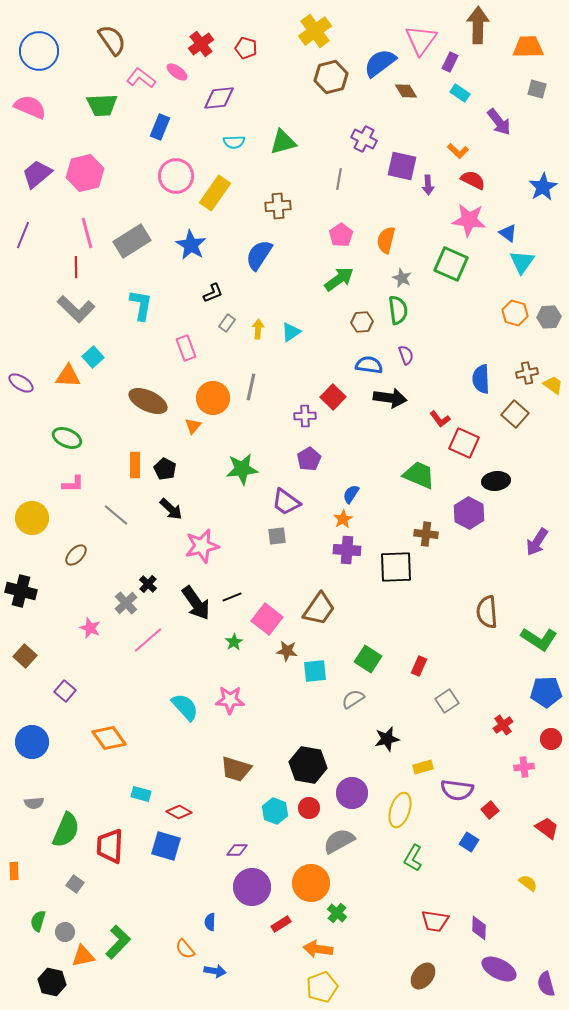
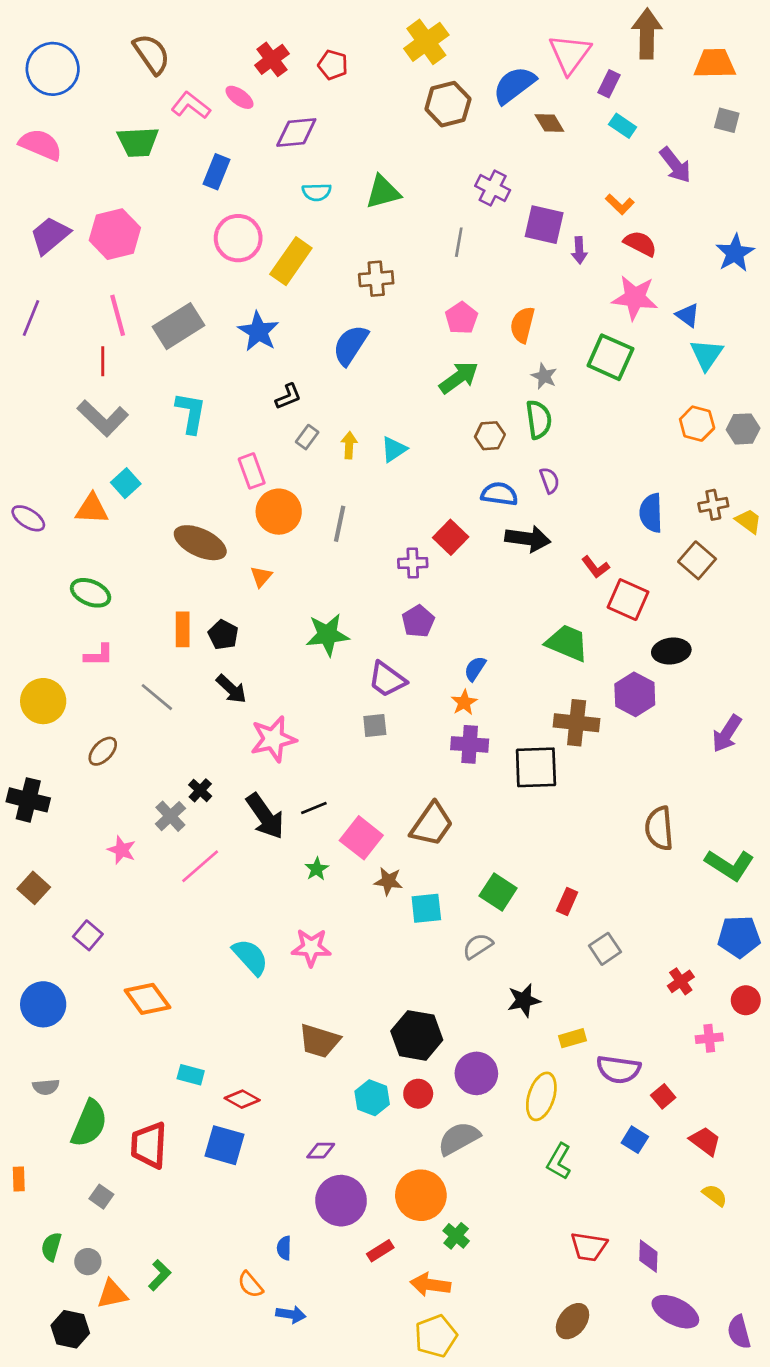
orange circle: (213, 398) -> (279, 512), moved
brown cross: (426, 534) -> (577, 723), size x1.4
red trapezoid: (547, 828) -> (705, 1141), moved
green L-shape: (118, 942) -> (160, 1275), size x0.7

